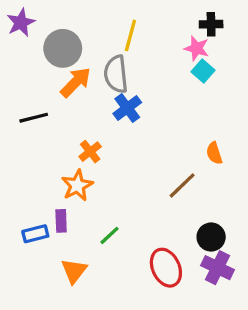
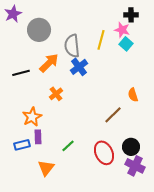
yellow line: (130, 35) -> (101, 40), moved
orange arrow: (76, 82) -> (49, 63), moved
orange star: (77, 185) -> (32, 117), moved
red ellipse: (166, 268) -> (104, 153), moved

